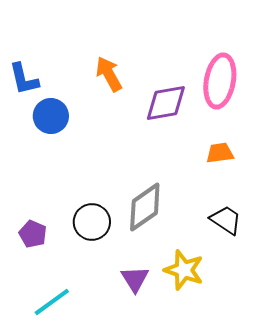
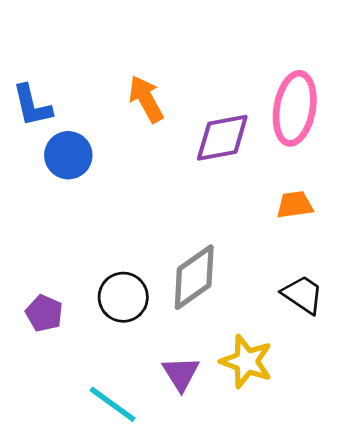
cyan line: (52, 302) -> (113, 404), moved, turned 72

